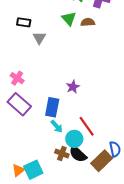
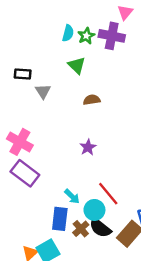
brown semicircle: (88, 22) -> (92, 100), moved
pink cross: (17, 78) -> (20, 142), size x1.5
blue rectangle: (52, 107) -> (60, 219), moved
brown cross: (62, 154) -> (81, 229), turned 32

